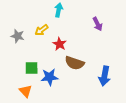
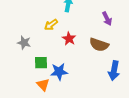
gray star: (18, 36) -> (24, 43), moved
brown semicircle: (75, 63) -> (99, 45), moved
orange triangle: (26, 91) -> (43, 85), moved

